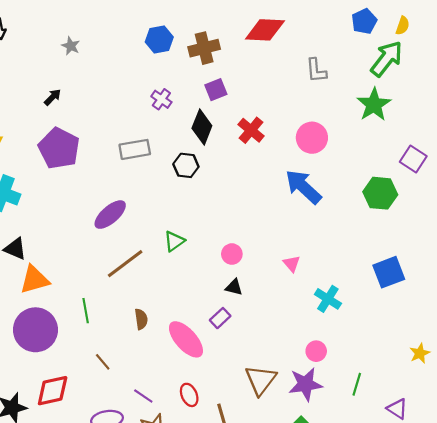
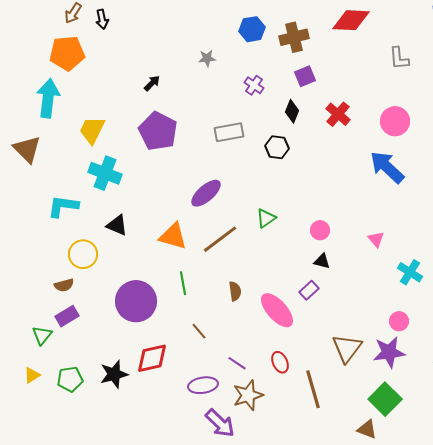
gray star: (71, 46) -> (207, 58), moved, turned -30
black diamond: (202, 127) -> (292, 111), size x0.7
orange triangle: (34, 280) -> (173, 236), moved, turned 32

